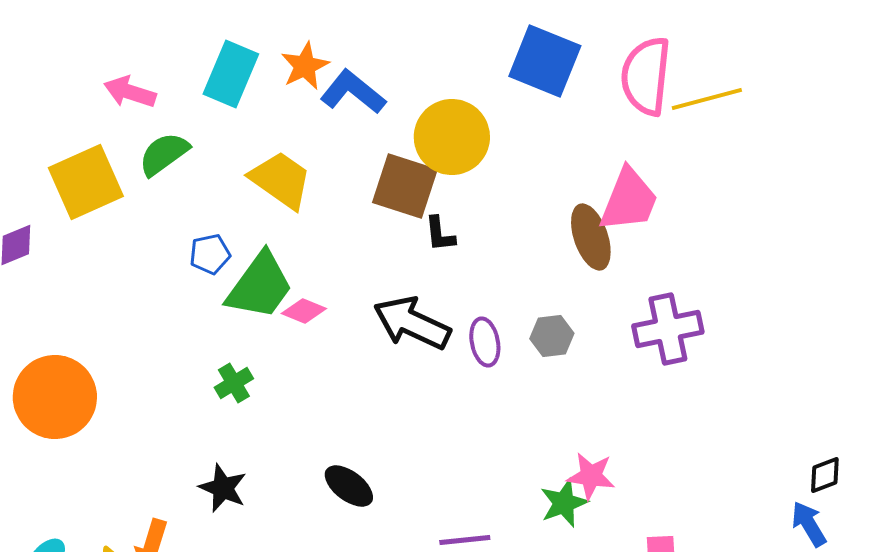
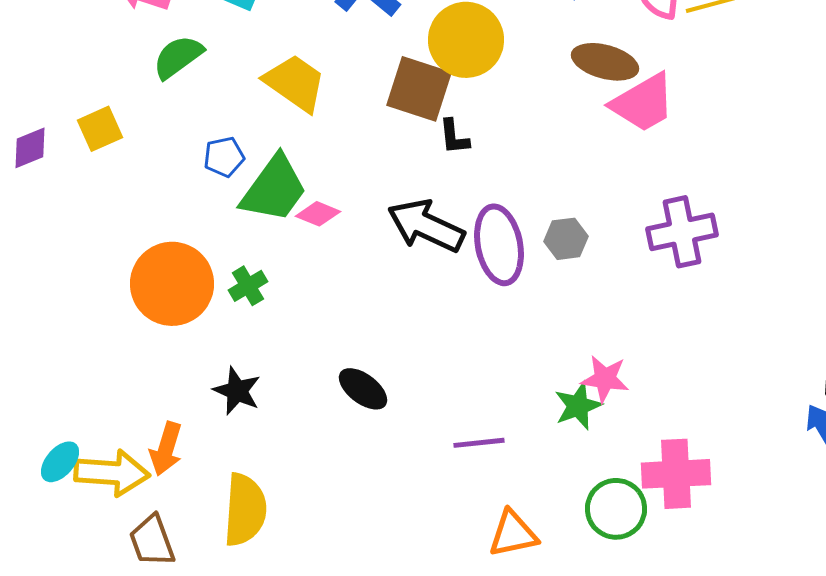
yellow square: (86, 182) -> (100, 129), moved, size x0.6
pink trapezoid: (629, 200) -> (643, 103), turned 38
brown ellipse: (591, 237) -> (605, 62), moved, turned -56
purple ellipse: (485, 342) -> (499, 245), size x1.6
orange circle: (55, 397) -> (172, 284), moved

